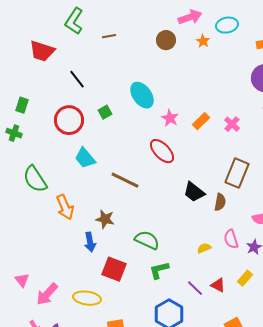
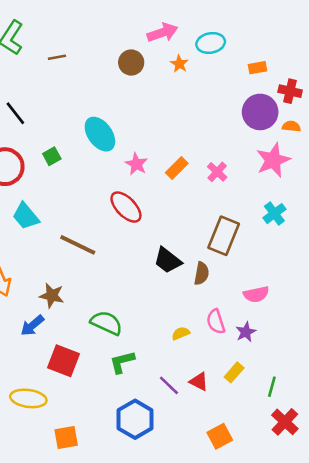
blue arrow: (90, 242) -> (32, 326), turned 60

